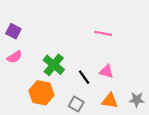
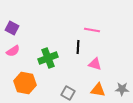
green cross: (54, 65) -> (48, 58), turned 30
black line: (84, 77) -> (78, 47), moved, turned 40
orange hexagon: (41, 93) -> (25, 83), moved

